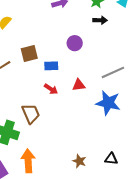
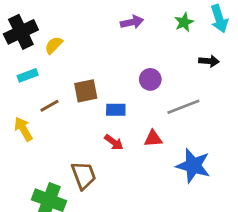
black arrow: (100, 20) -> (209, 61), moved
gray line: (113, 72) -> (183, 107), moved

